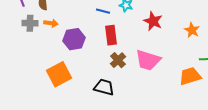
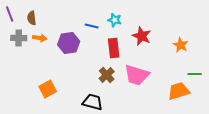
red rectangle: (111, 35) -> (114, 48), moved
purple hexagon: (74, 39) -> (69, 43), moved
orange square: (59, 74) -> (48, 89), size x0.7

